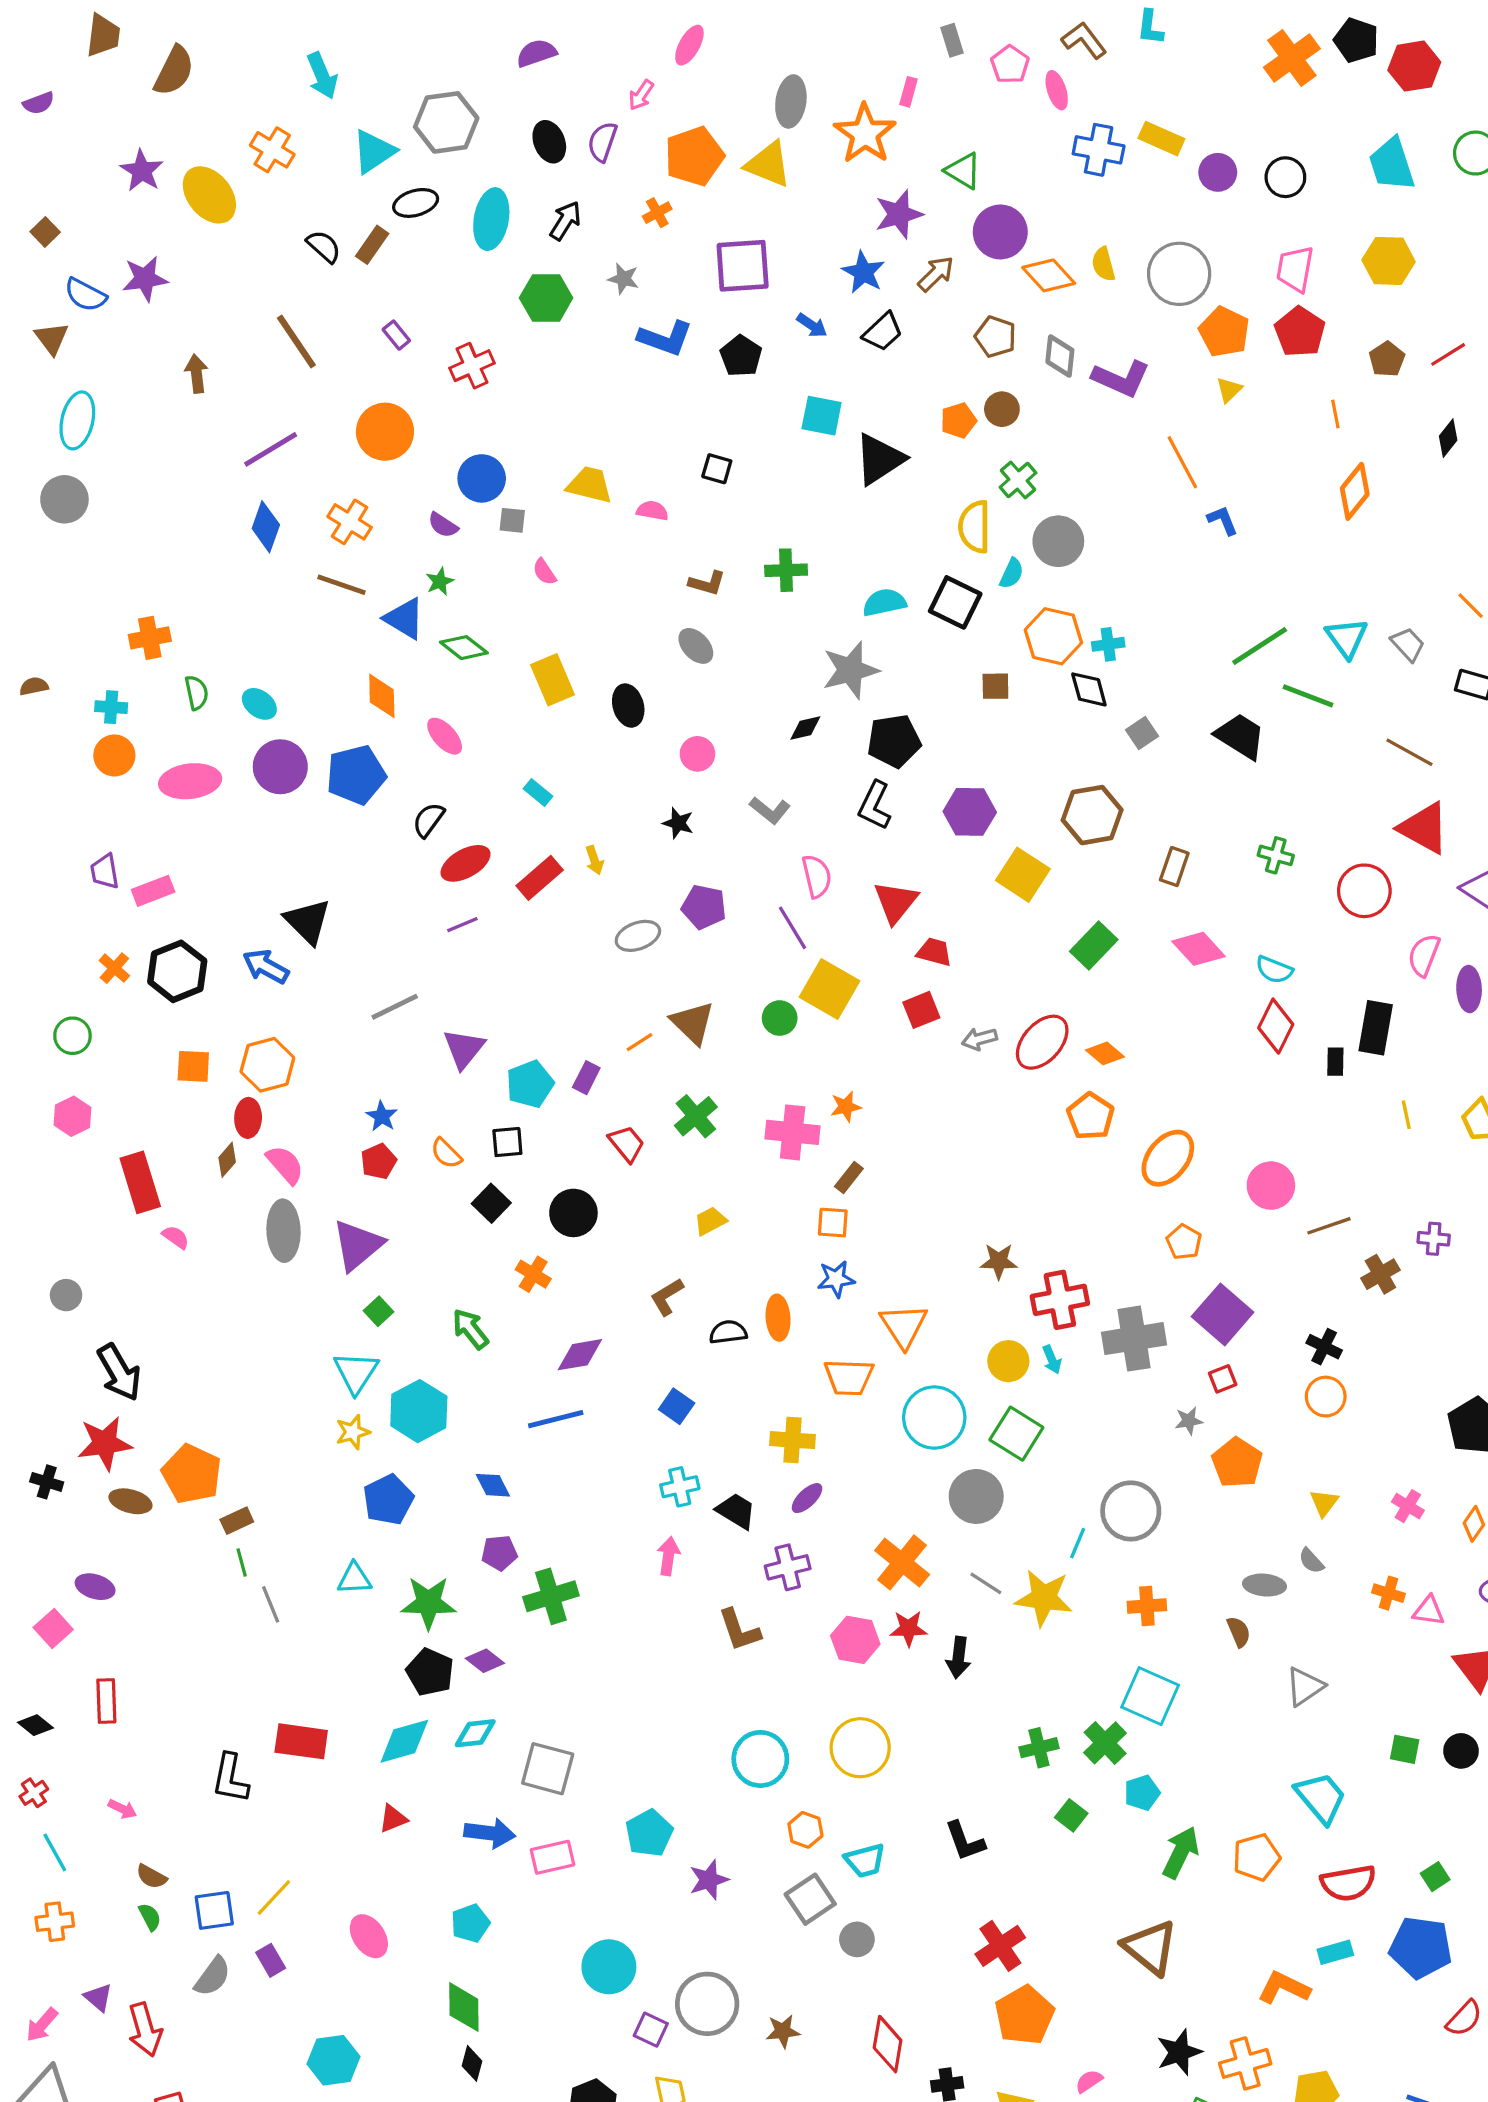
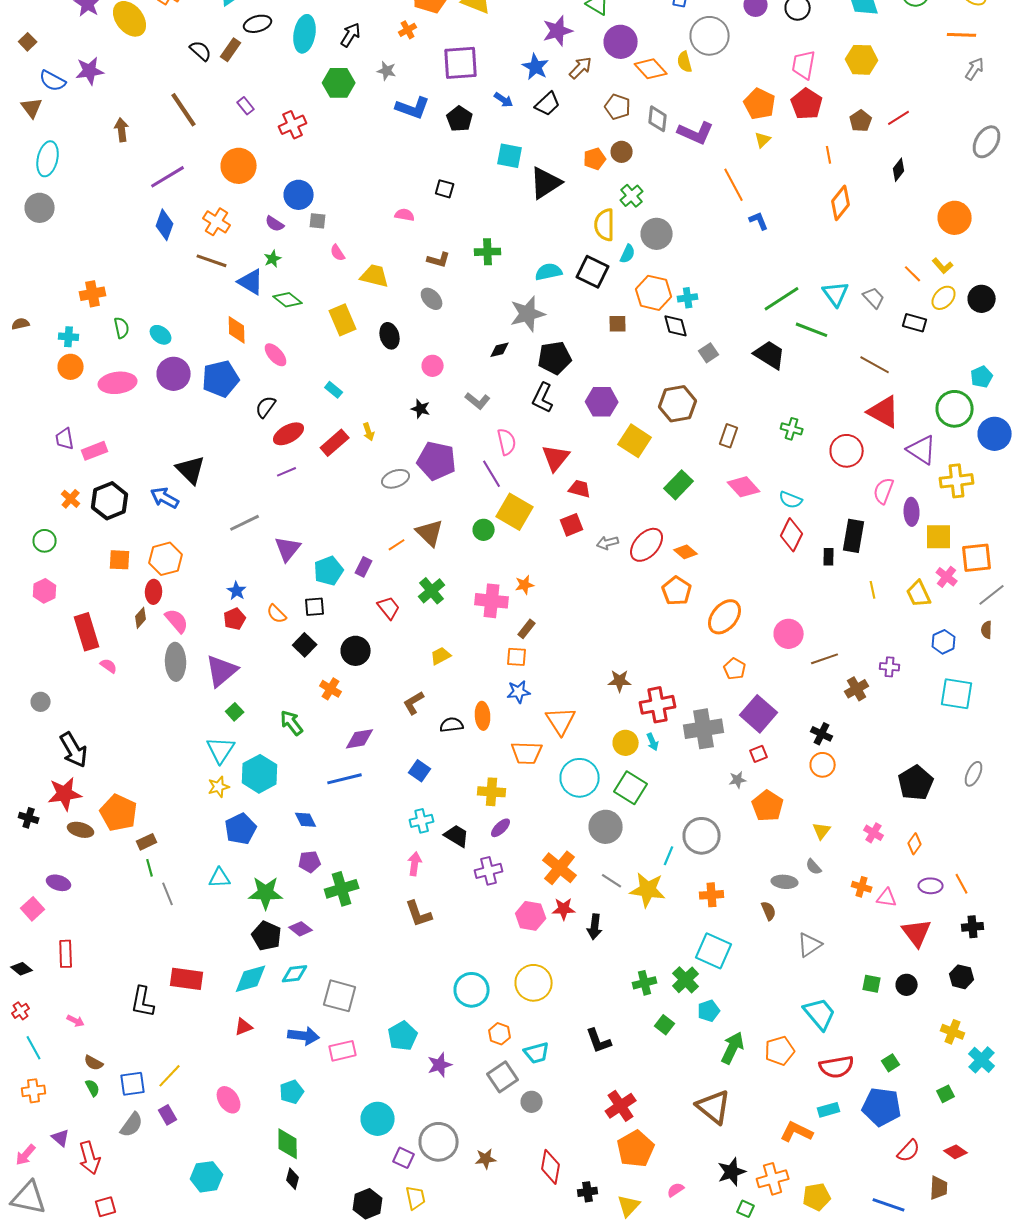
gray circle: (1179, 274) -> (710, 36), moved
yellow trapezoid: (590, 485) -> (375, 276), moved
purple pentagon: (704, 907) -> (437, 461), size x1.4
brown L-shape: (739, 1630) -> (419, 914), moved

